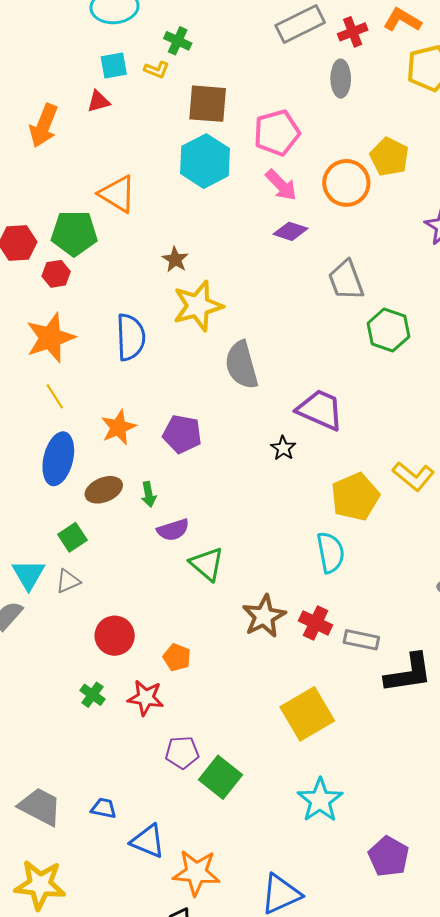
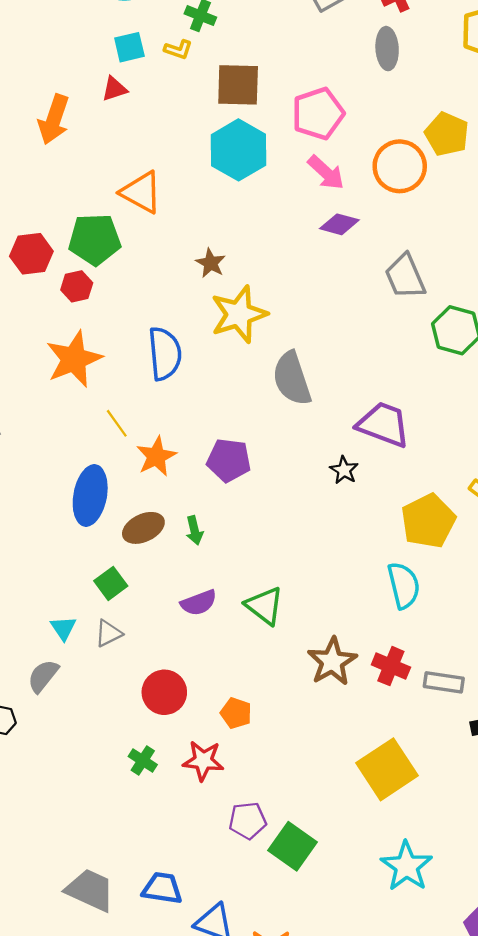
yellow line: (55, 396) -> (117, 423), moved
purple semicircle: (173, 530) -> (199, 603), moved
cyan triangle: (29, 574) -> (63, 628), size x0.7
blue trapezoid: (104, 808) -> (162, 888), size x1.4

